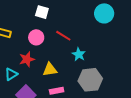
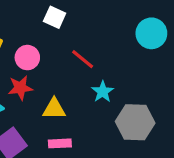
pink circle: (36, 37) -> (27, 58), moved
gray hexagon: (90, 80) -> (135, 122), moved

